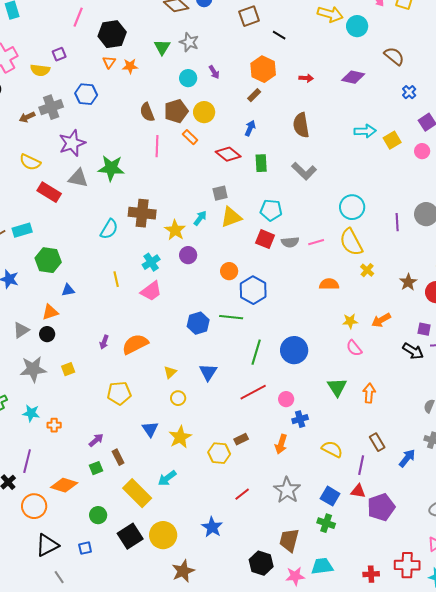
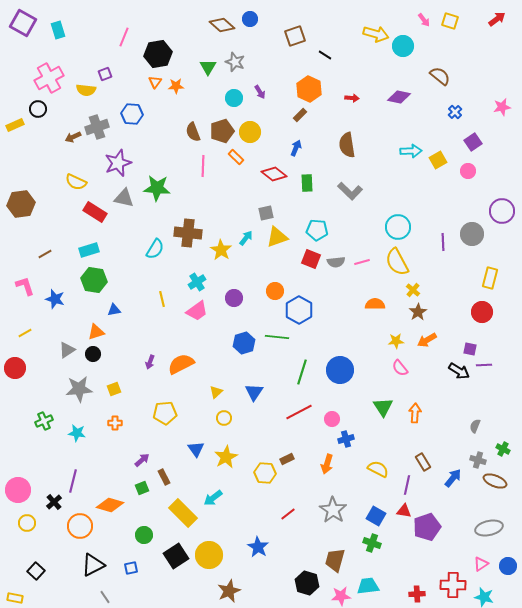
cyan rectangle: (22, 230) -> (89, 250), moved
purple circle: (188, 255) -> (234, 298), moved
brown star: (408, 282) -> (418, 312), moved
orange cross: (54, 425) -> (115, 423), moved

